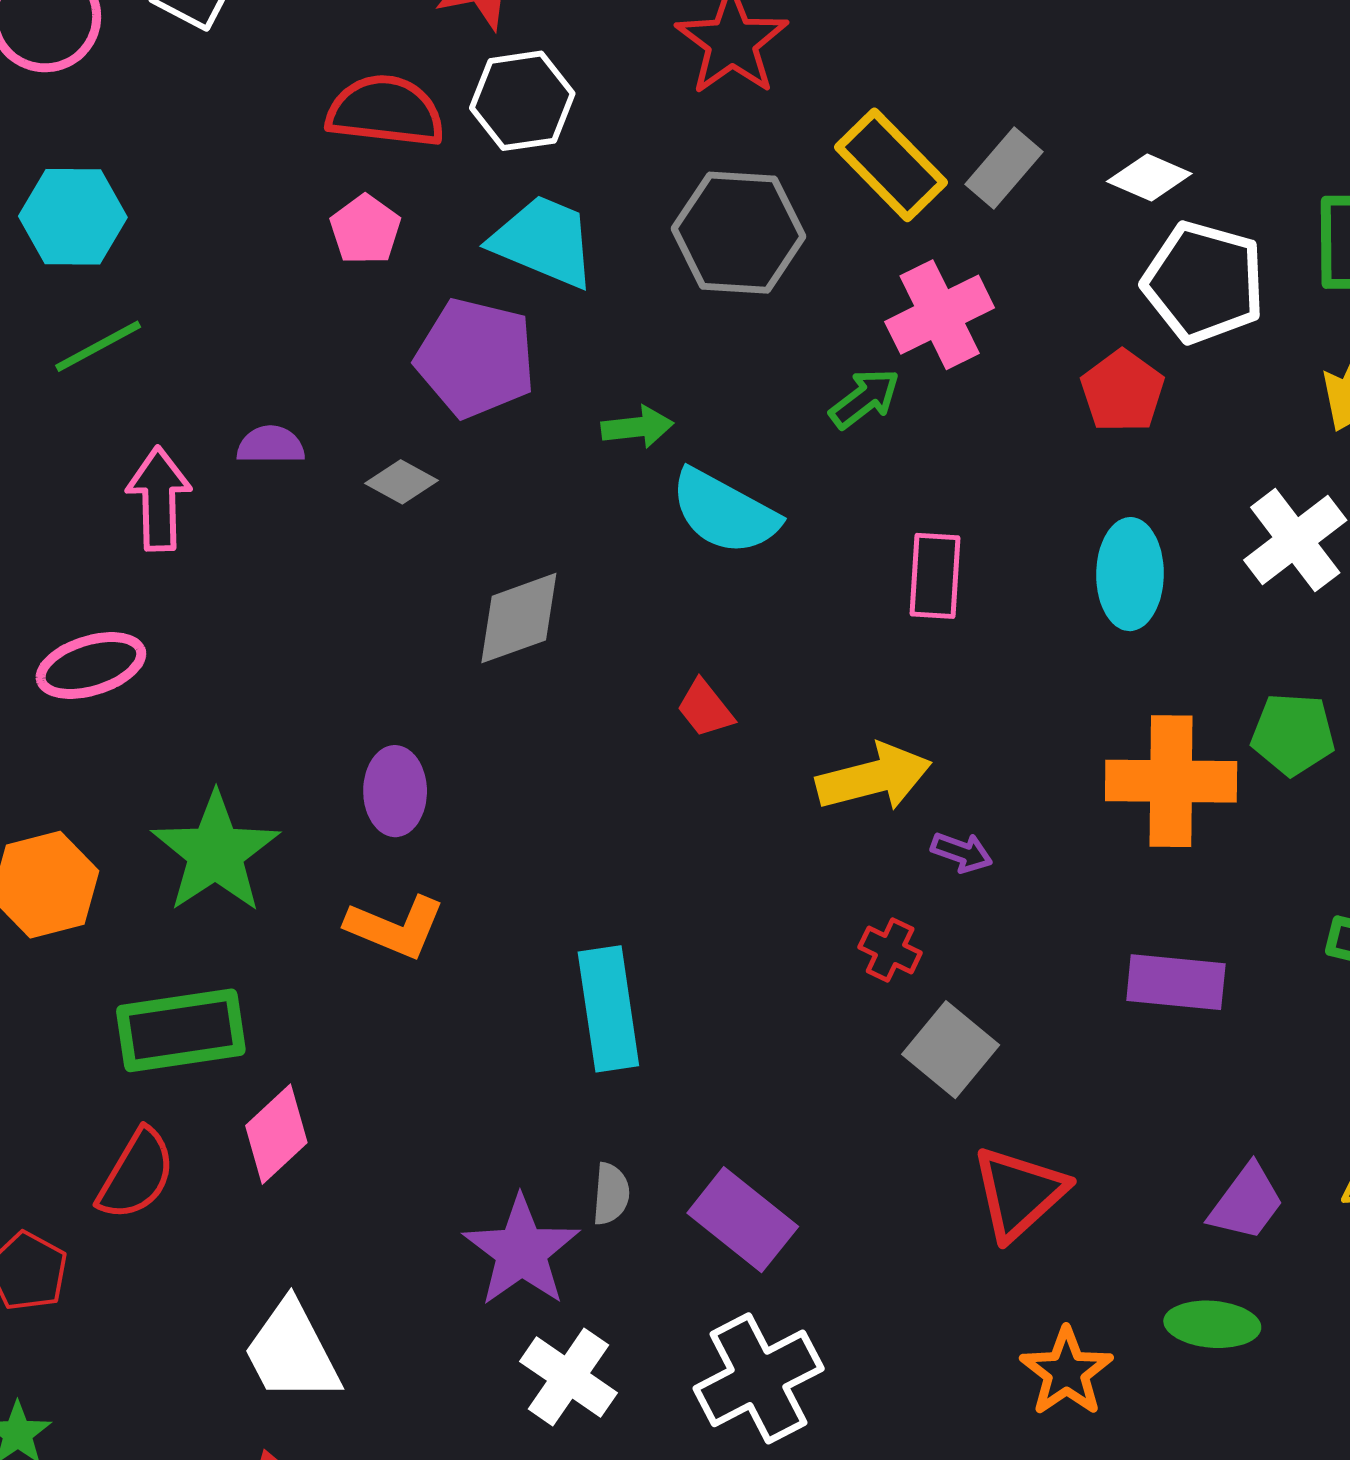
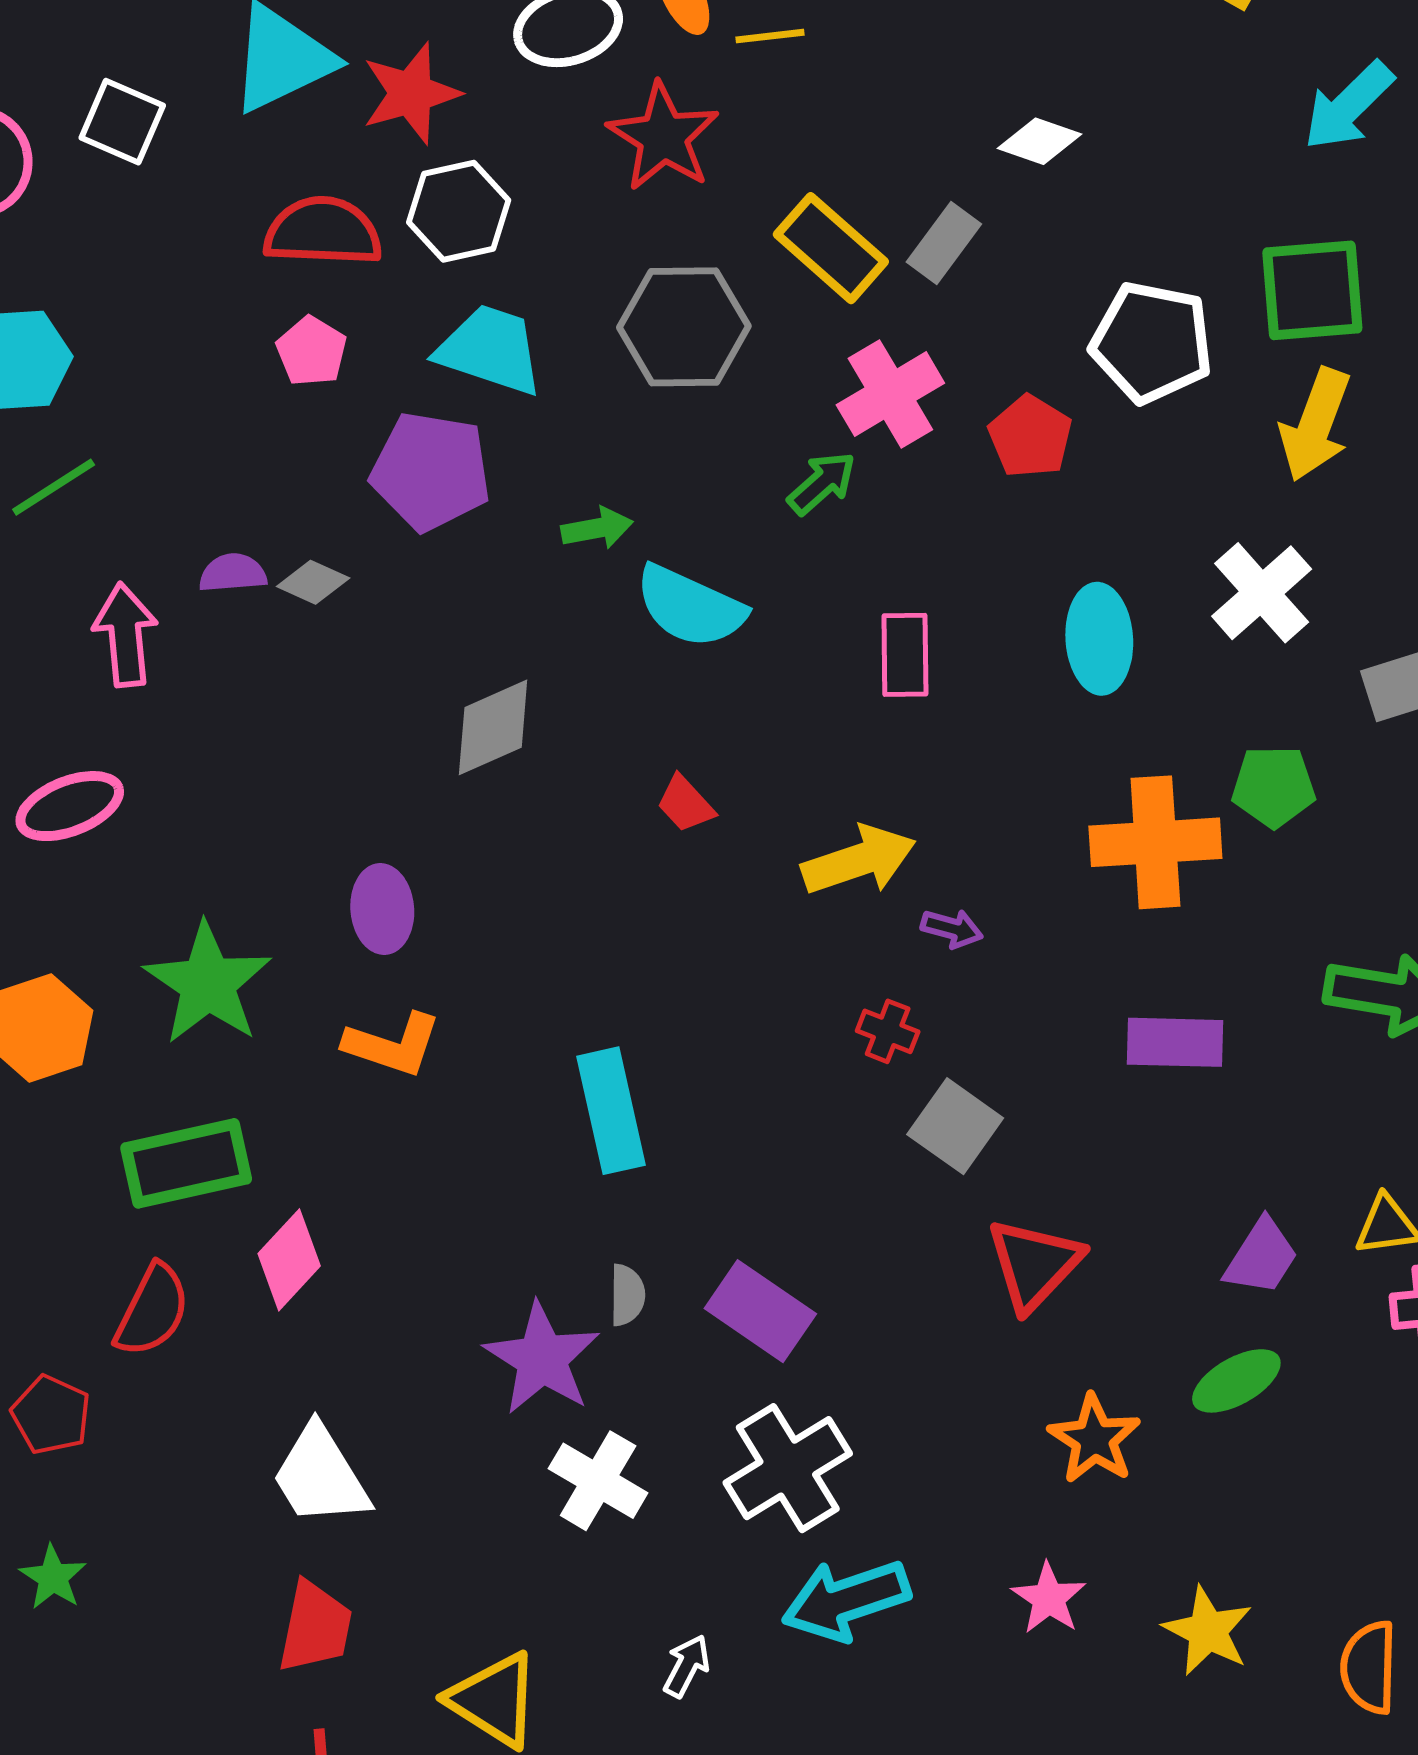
white diamond: (1149, 177) -> (1039, 141), moved
red pentagon: (1123, 391) -> (1030, 437), moved
gray diamond: (402, 482) -> (313, 582), moved
green ellipse: (1212, 1324) -> (1236, 1381), turned -30

